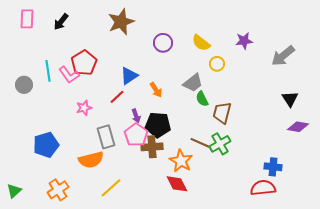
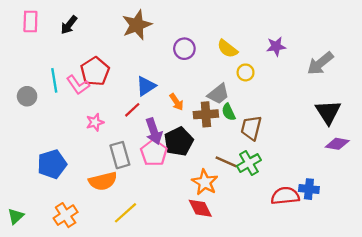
black triangle: (290, 99) -> (328, 112), size x1.4
purple arrow: (136, 116) -> (154, 131), size x1.6
black pentagon: (158, 125) -> (179, 142), turned -30
brown cross: (152, 147) -> (206, 114), moved
red semicircle: (263, 188) -> (285, 196), moved

